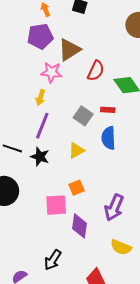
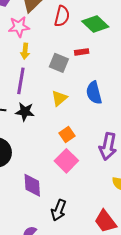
yellow arrow: (40, 97) -> (25, 51), moved
blue semicircle: (109, 138) -> (94, 93), moved
pink square: (56, 205) -> (66, 161), moved, turned -30
purple diamond: (80, 226) -> (32, 185), moved

